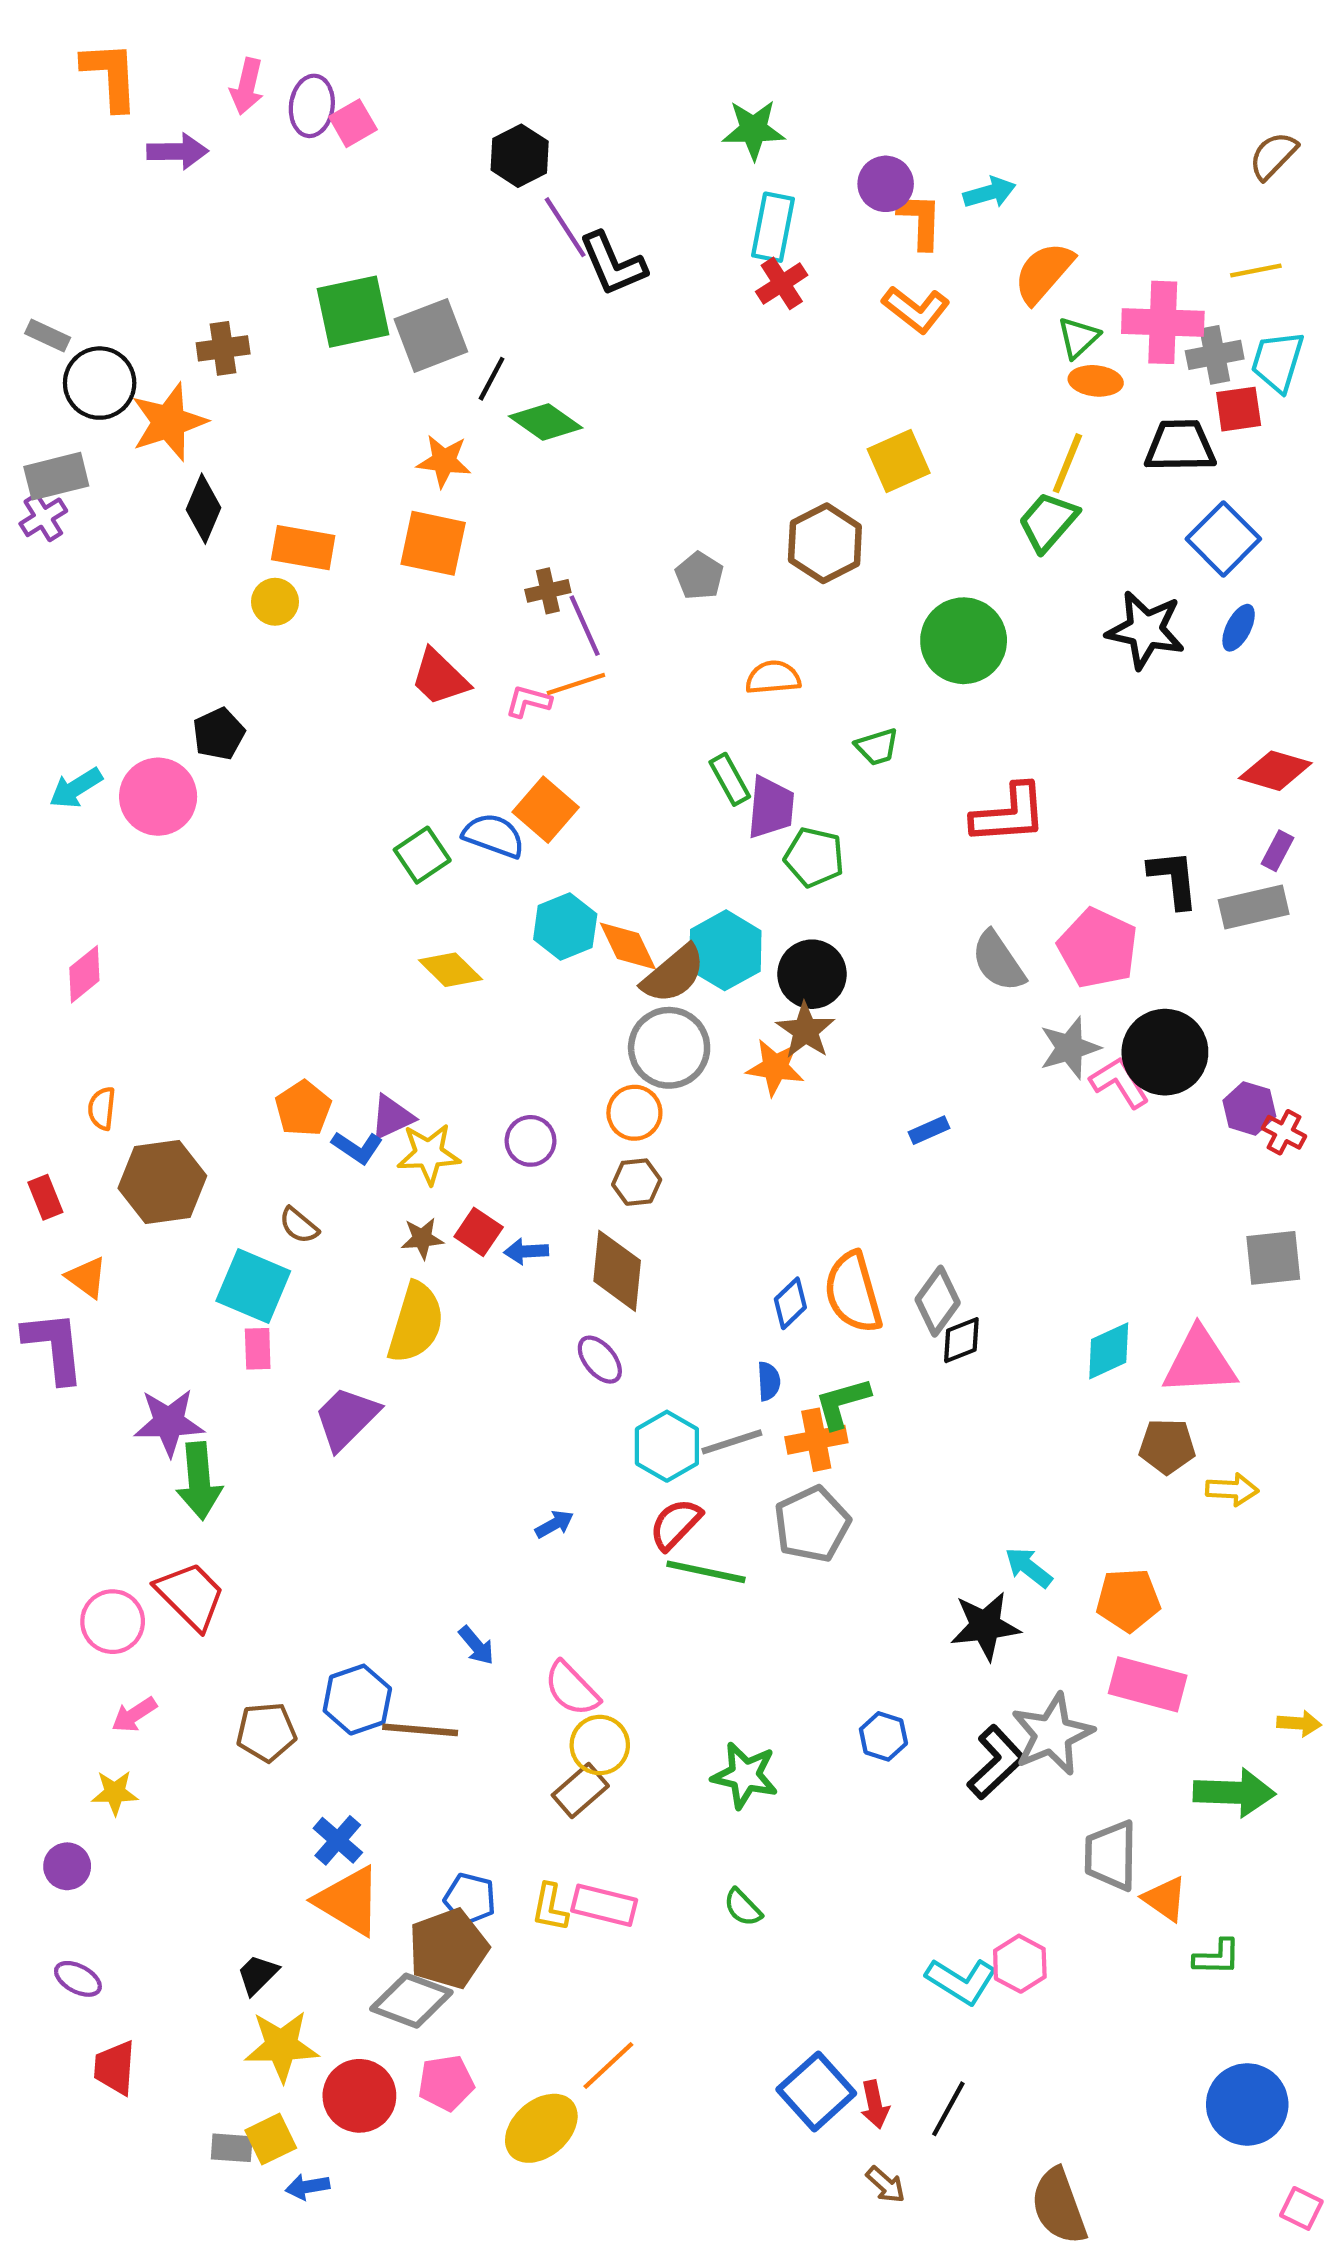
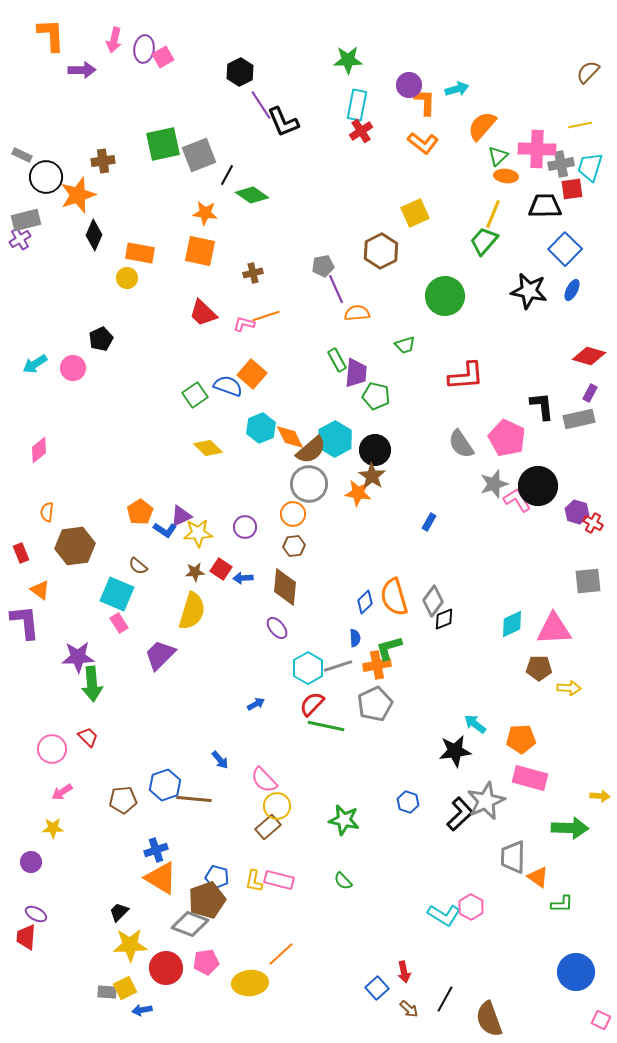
gray pentagon: (699, 576) -> (323, 266), turned 30
purple line: (585, 626) -> (336, 289), moved
pink circle: (158, 797) -> (73, 368), size x0.7
blue rectangle: (929, 1130) -> (429, 522), turned -36
pink rectangle: (258, 1349) -> (119, 623), turned -30
red trapezoid: (191, 1596) -> (88, 737), size x0.6
blue cross: (338, 1840) -> (156, 850), turned 30
red trapezoid: (115, 2068) -> (26, 937), moved
blue square: (816, 2091) -> (377, 988), moved, size x0.7
black line: (948, 2109) -> (445, 999), moved
yellow ellipse: (541, 2128) -> (250, 983), turned 36

